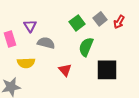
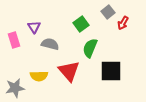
gray square: (100, 19) -> (108, 12), moved
yellow semicircle: (26, 63) -> (39, 76), moved
red triangle: (65, 70) -> (69, 71), size x1.6

